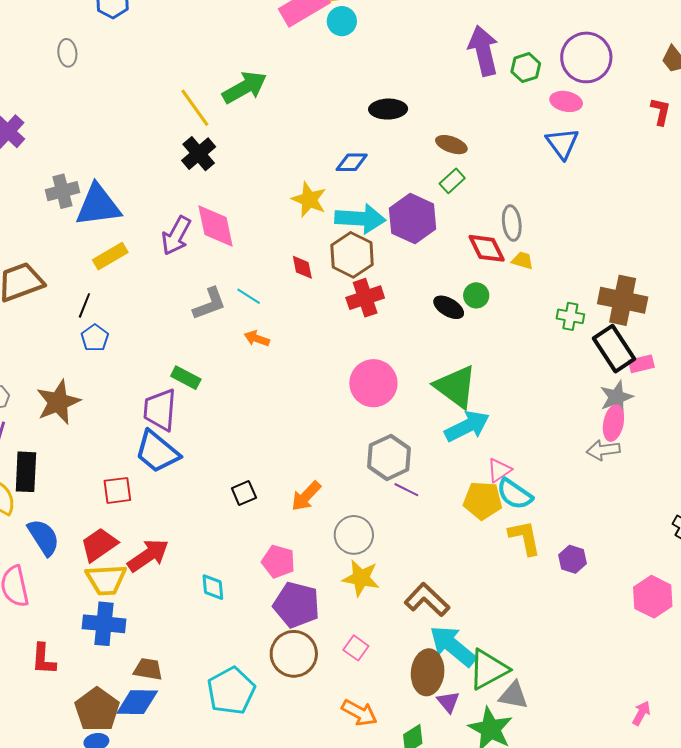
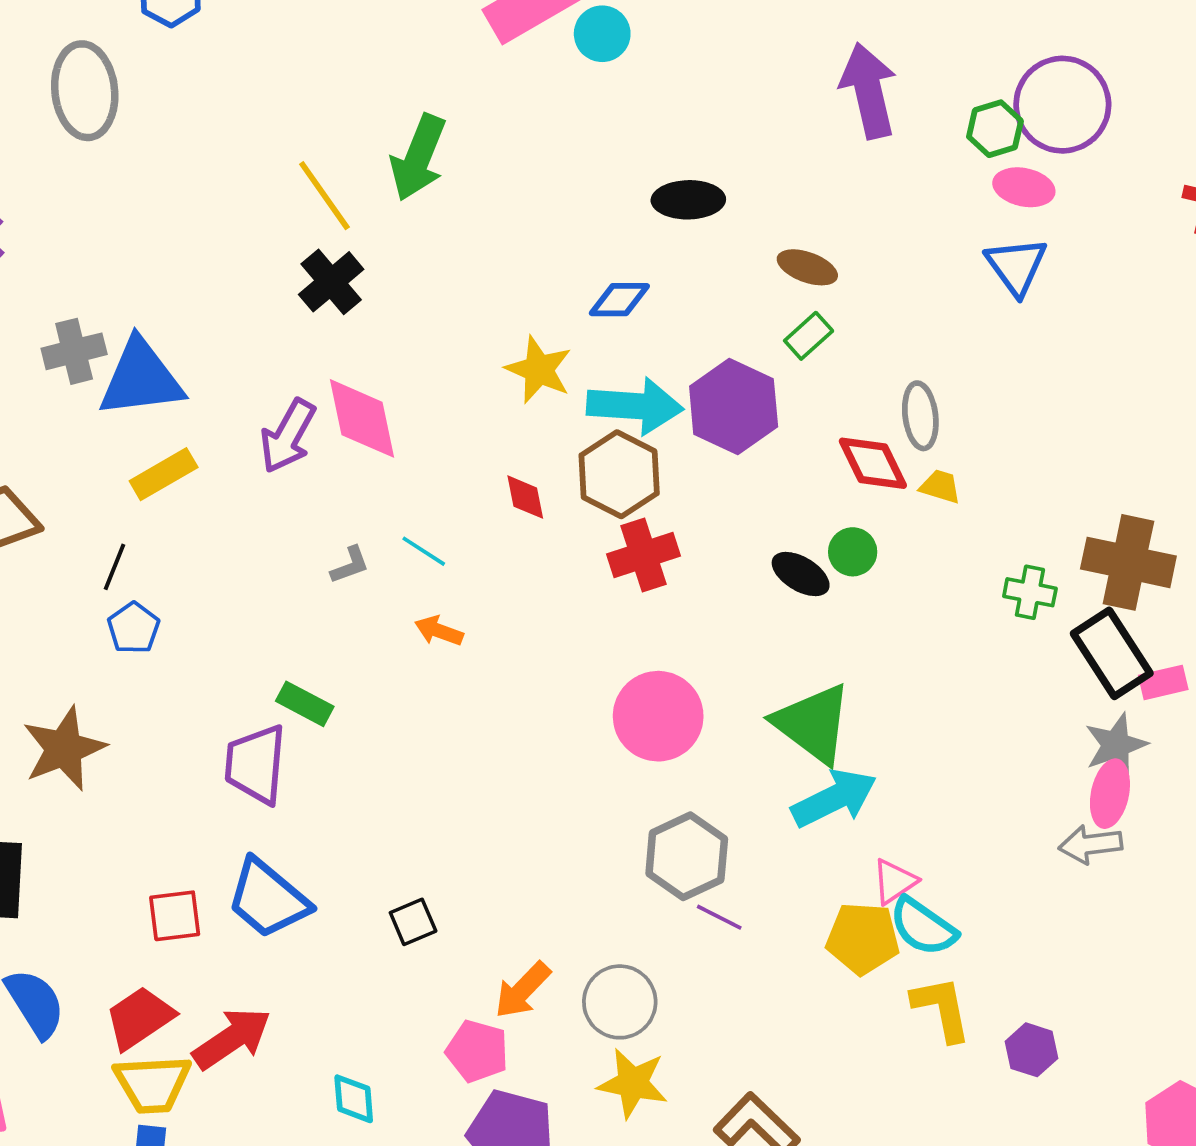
gray ellipse: (67, 53) -> (85, 91), size x1.8
green hexagon: (526, 68) -> (995, 129), moved
green arrow: (245, 87) -> (418, 158), turned 141
gray L-shape: (209, 304) -> (350, 565), size x0.6
blue trapezoid: (157, 452) -> (268, 899), moved
orange arrow: (306, 496) -> (522, 990), moved

